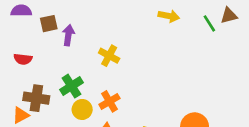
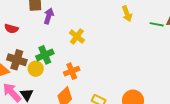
yellow arrow: (169, 16) -> (127, 14), turned 49
green line: (209, 23) -> (157, 24), turned -56
yellow circle: (82, 109) -> (36, 69), moved

